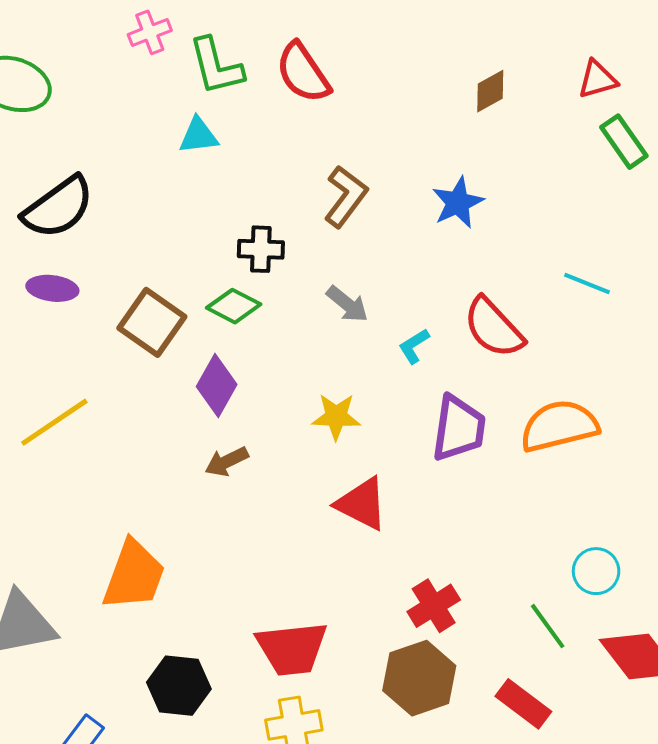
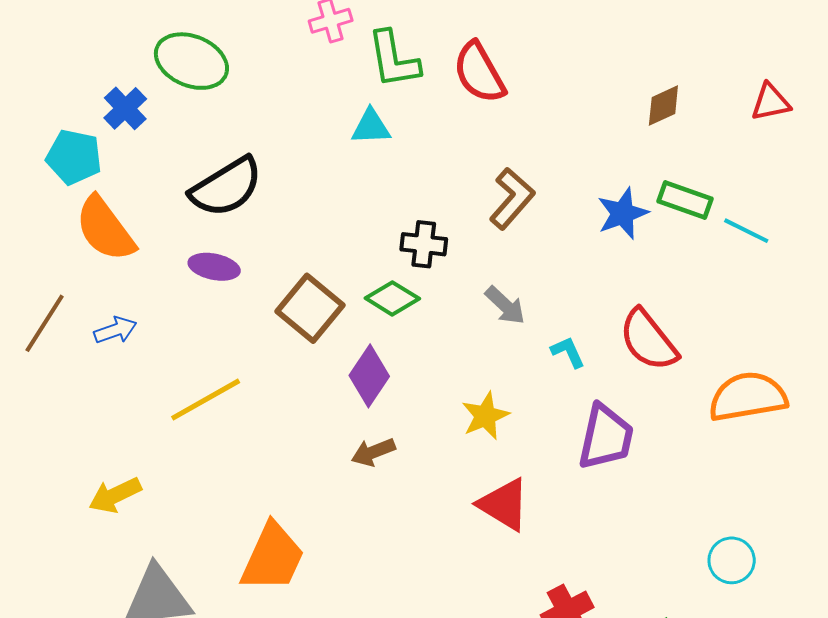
green rectangle: (624, 142) -> (685, 200), moved, turned -40
cyan line: (587, 284) -> (746, 231), moved
cyan L-shape: (414, 346) -> (568, 352), turned 93
yellow star: (336, 417) -> (485, 416), turned -30
orange semicircle: (559, 426) -> (748, 397), moved
cyan circle: (596, 571) -> (732, 560), moved

